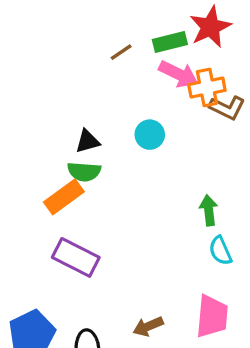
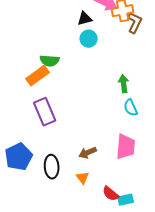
brown L-shape: (227, 108) -> (135, 23), turned -90
black triangle: (87, 141) -> (85, 19), moved
purple rectangle: (76, 257) -> (45, 112), turned 40

